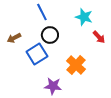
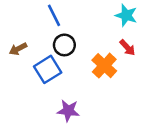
cyan star: (84, 17) -> (126, 15), moved
orange cross: (76, 65) -> (104, 66), moved

